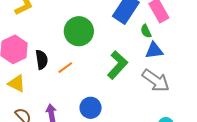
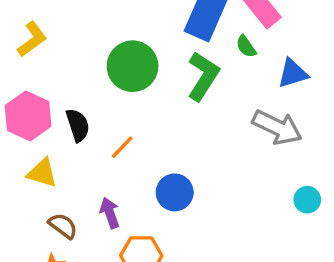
blue triangle: (154, 51) -> (293, 73), moved
green L-shape: (117, 65) -> (203, 76), moved
orange line: (65, 68) -> (122, 147), moved

